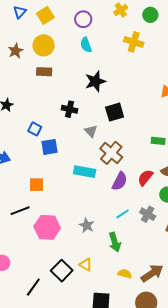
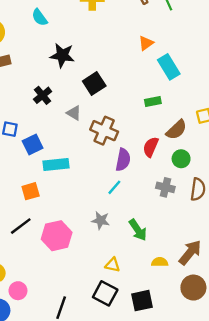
black star: (95, 81) -> (62, 55), turned -30
black cross: (70, 109) -> (43, 95), turned -35
cyan rectangle: (85, 172) -> (56, 165), moved
cyan line: (122, 214) -> (114, 187), moved
black square: (62, 271) -> (105, 293), moved

